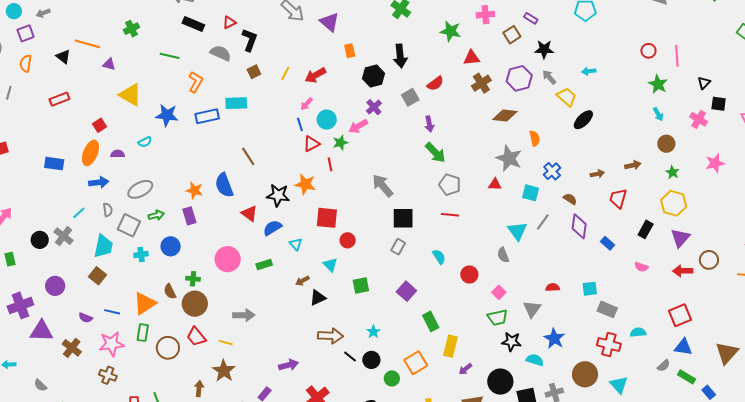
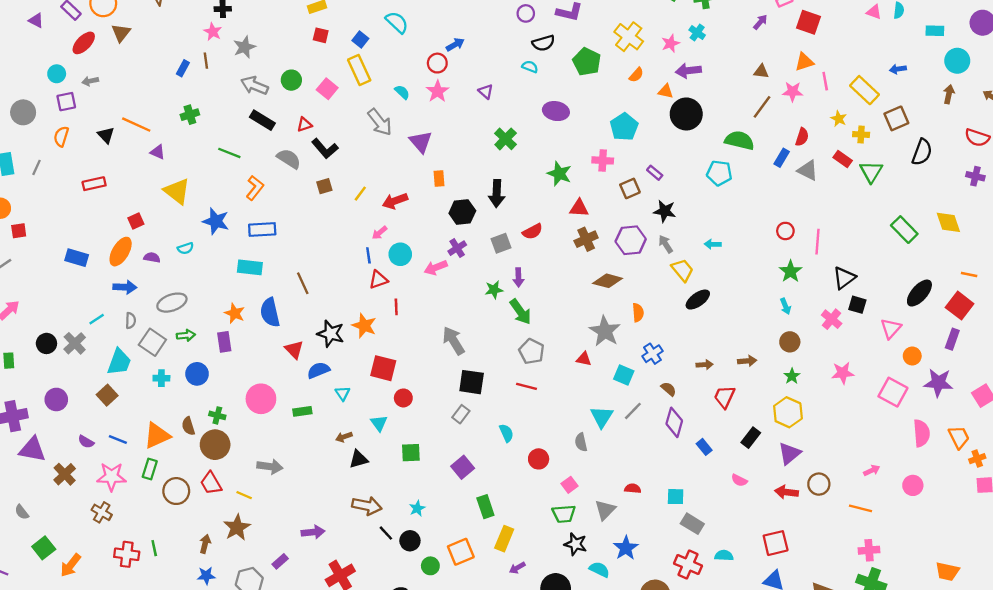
black L-shape: (250, 40) -> (325, 149), turned 110
black triangle: (704, 83) -> (844, 278), size x1.5
cyan rectangle: (236, 103) -> (250, 267), moved
green star: (340, 143) -> (494, 290), moved

